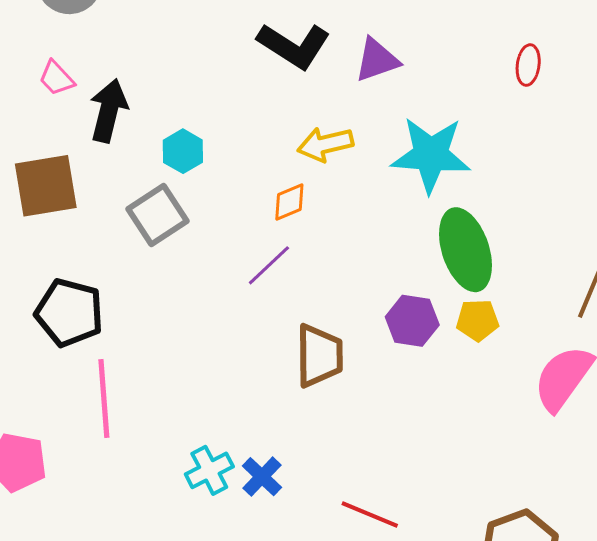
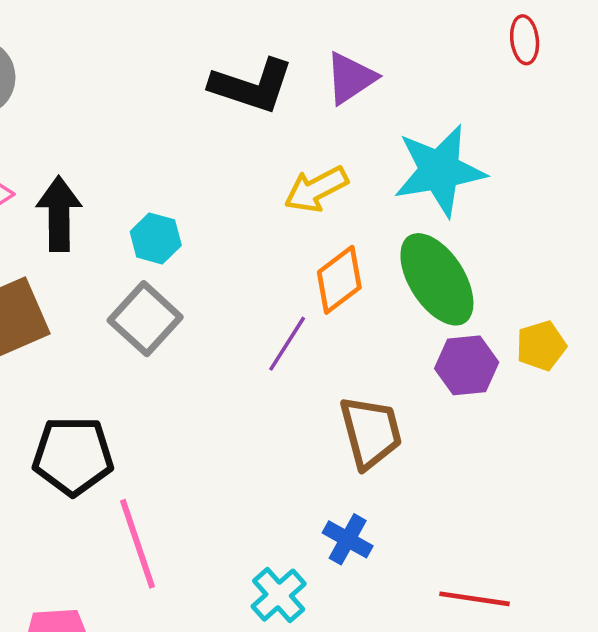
orange diamond: (289, 202) -> (339, 280), moved, size x1.4
green ellipse: (466, 250) -> (437, 279), moved
blue cross: (262, 477) -> (348, 539), moved

